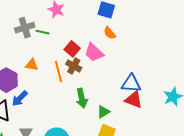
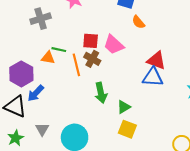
green line: (43, 32) -> (59, 50), moved
orange semicircle: (110, 33) -> (138, 22), moved
red square: (72, 49) -> (91, 41), turned -35
red triangle: (134, 100) -> (156, 60), moved

